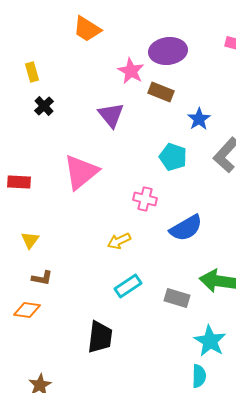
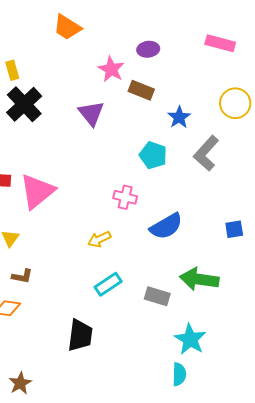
purple ellipse: (168, 51) -> (148, 49), size x0.6
black cross: (44, 106) -> (24, 104), size x1.8
pink triangle: (81, 172) -> (37, 191), moved

